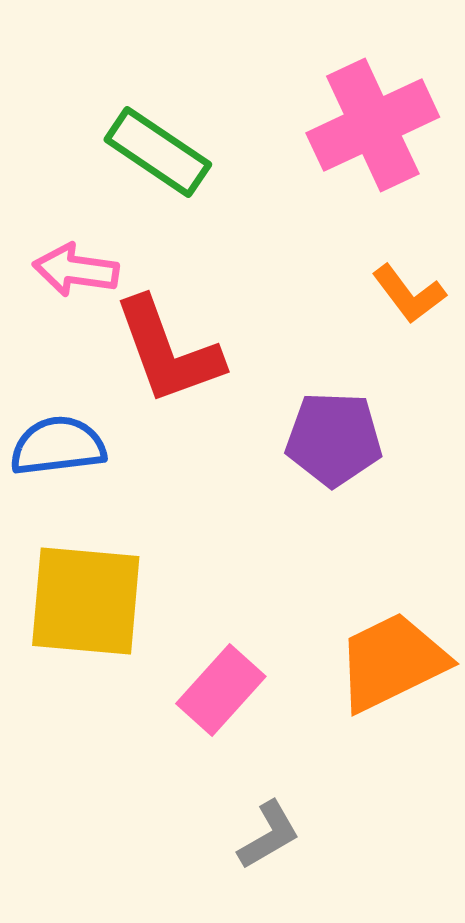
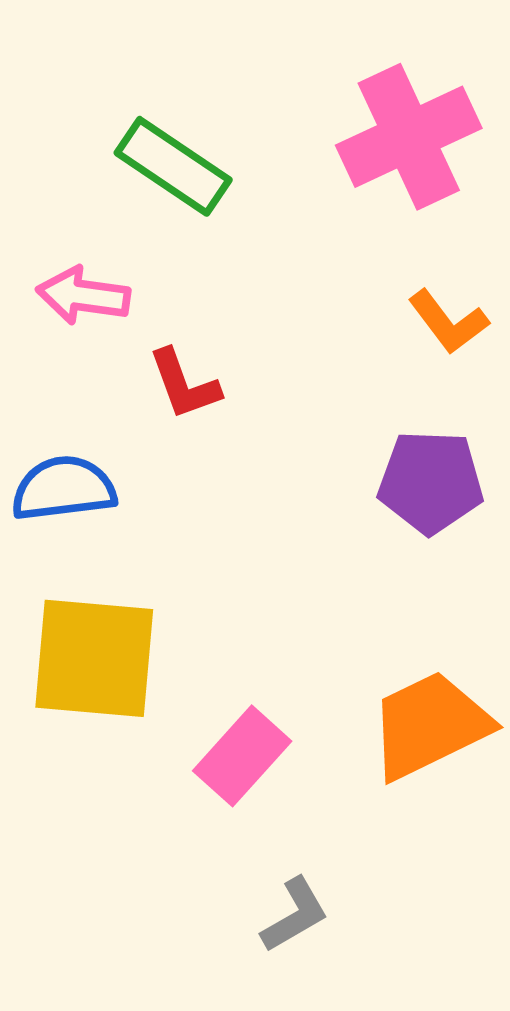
red L-shape: (168, 351) -> (184, 384), size x0.6
purple pentagon: (334, 439) -> (431, 482), moved

